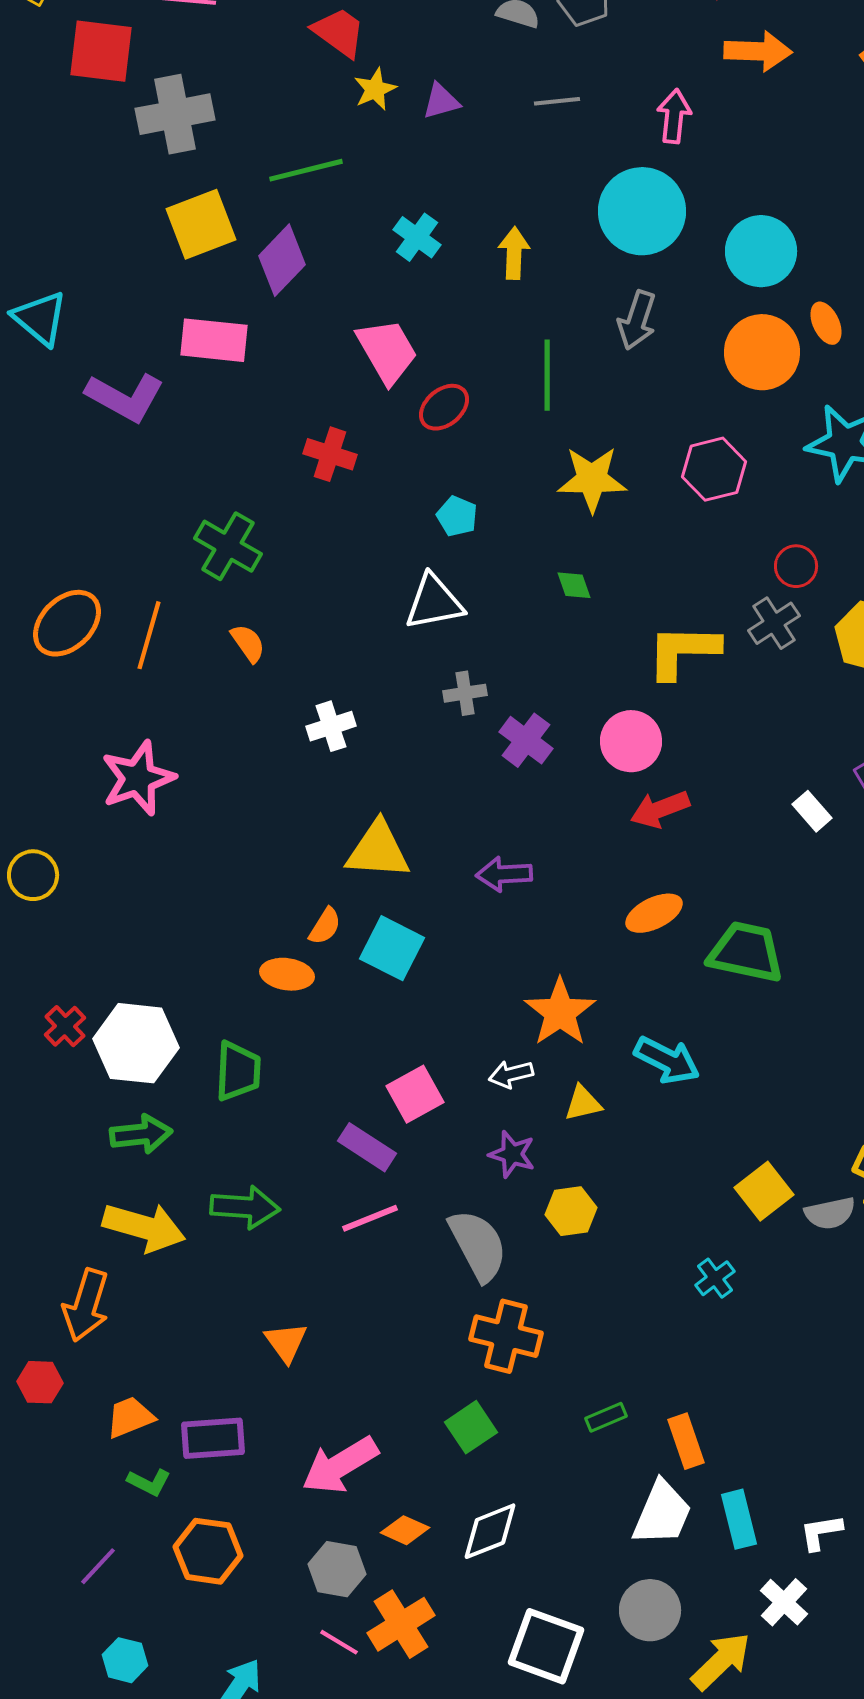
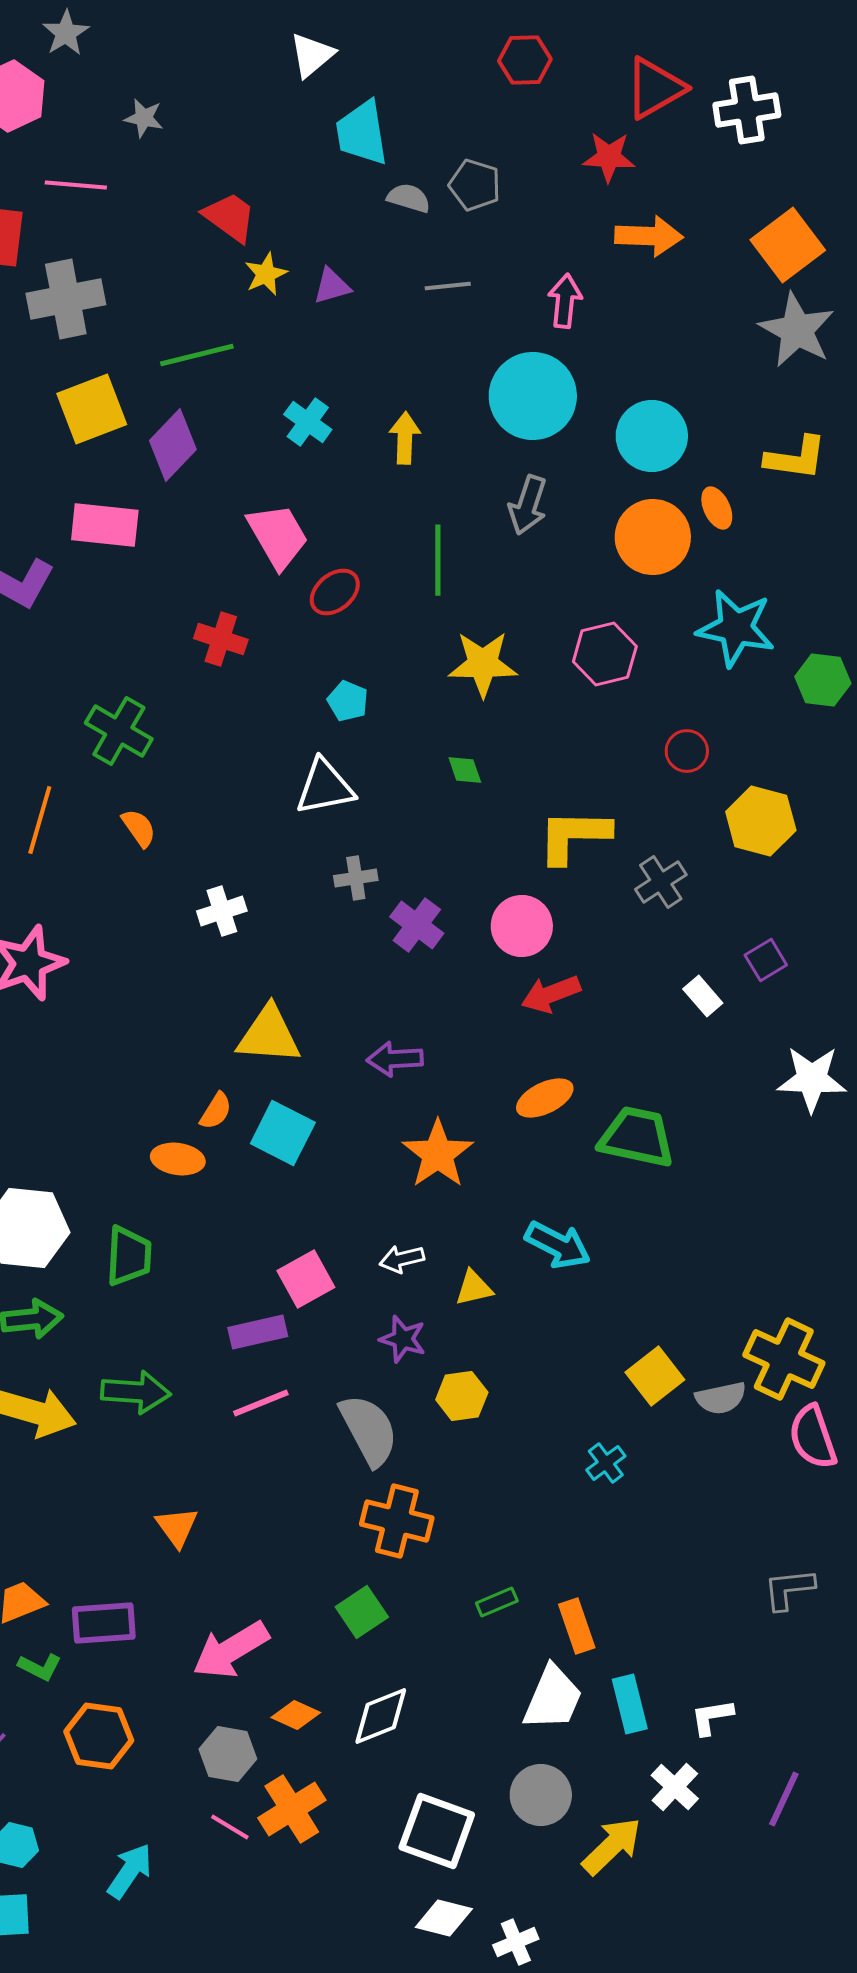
gray cross: (774, 623) -> (661, 882), moved
orange star: (560, 1012) -> (438, 1154), moved
purple rectangle: (367, 1147) -> (258, 1332), turned -46

